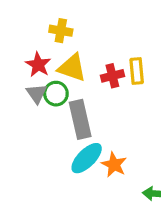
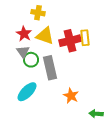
red cross: (112, 76) -> (70, 41), size x1.5
green circle: (56, 94) -> (31, 60), moved
cyan ellipse: (87, 158) -> (27, 92), moved

